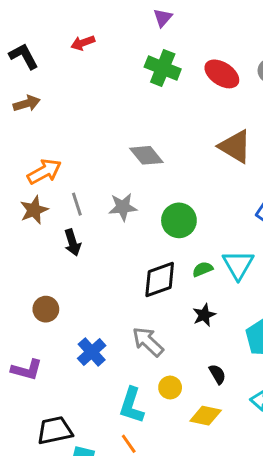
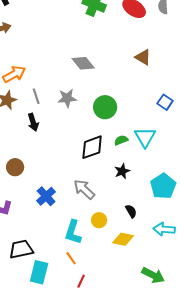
brown triangle: (235, 146) -> (143, 57), size x0.7

